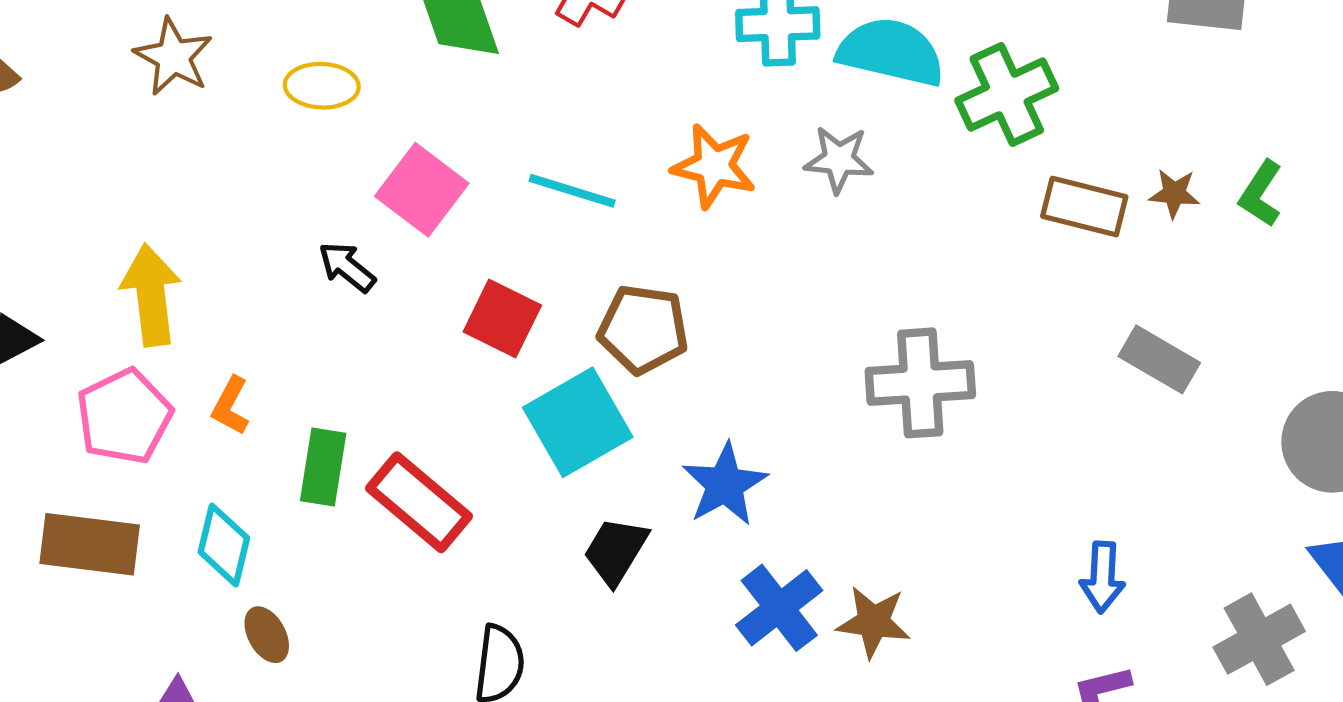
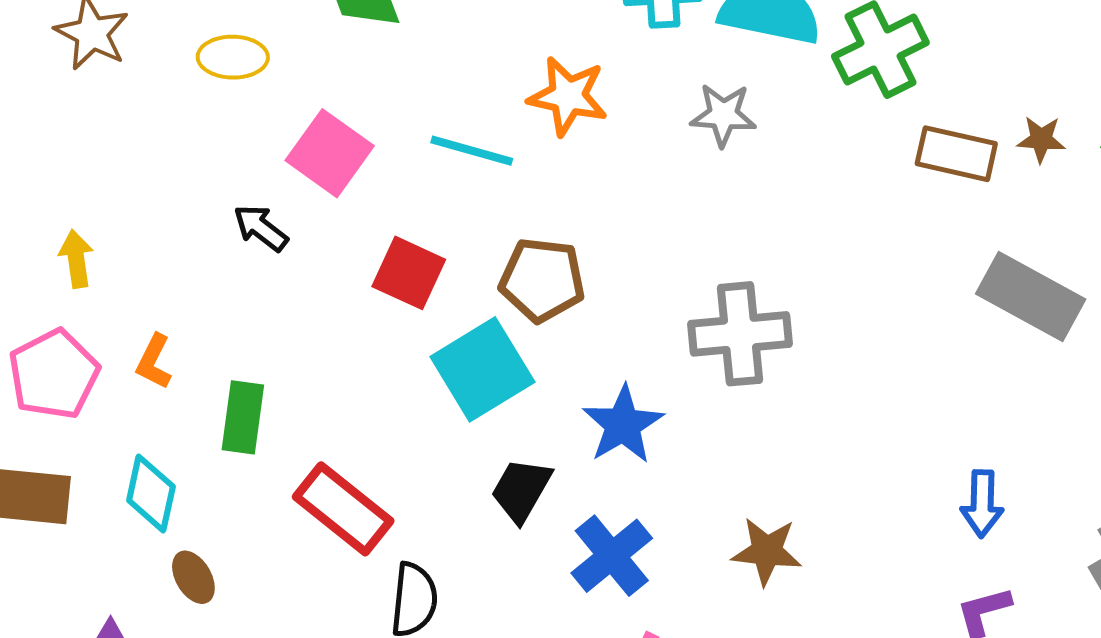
orange star: (714, 166) -> (568, 96), moved
yellow arrow: (151, 295) -> (76, 259), size x0.6
gray rectangle: (1159, 359) -> (1031, 296), size x1.4
gray cross: (920, 383) -> (740, 334), moved
red rectangle: (419, 502) -> (343, 509), moved
blue cross: (779, 608) -> (612, 556), moved

